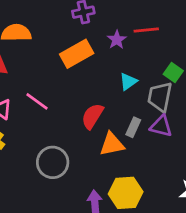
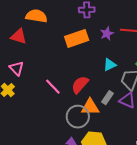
pink line: (37, 101) -> (53, 87), moved
gray circle: (53, 162) -> (78, 117), moved

